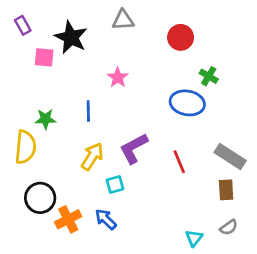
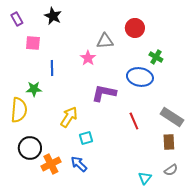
gray triangle: (123, 20) -> (105, 41), moved
black star: (71, 37) -> (53, 16), moved, size x0.7
blue line: (88, 111) -> (52, 68), moved
purple L-shape: (134, 148) -> (104, 93), moved, turned 40

